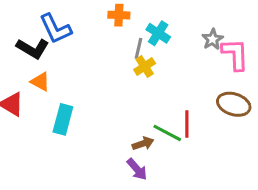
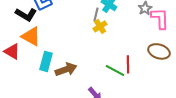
orange triangle: (40, 82) -> (31, 36), size x1.5
brown arrow: (143, 144) -> (66, 69), moved, size x1.5

